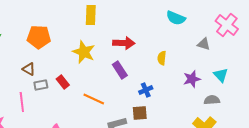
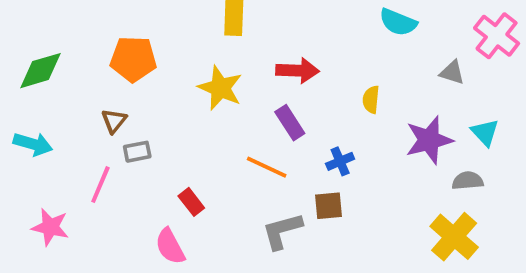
brown triangle: (29, 69) -> (114, 121), turned 40
purple star: (192, 79) -> (429, 140), size x1.4
red rectangle: (63, 82) -> (191, 202), moved
orange line: (94, 99) -> (267, 167), moved
pink line: (22, 102) -> (100, 185), turned 30

